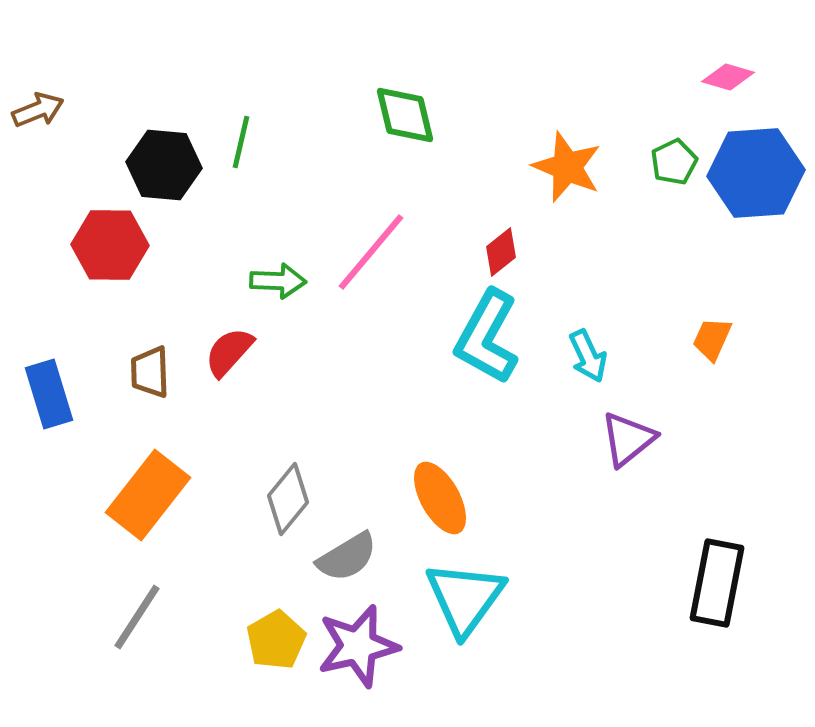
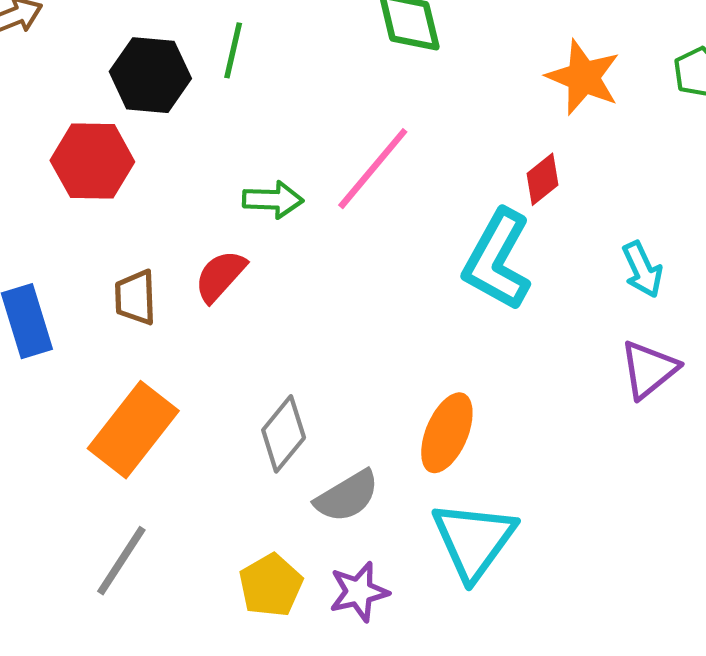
red diamond: (501, 252) -> (542, 179), moved
cyan arrow: (588, 356) -> (642, 270), moved
orange ellipse: (440, 498) -> (447, 433), turned 52
purple star: (358, 646) -> (359, 592), size x0.7

